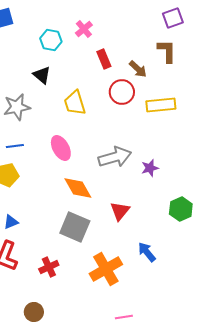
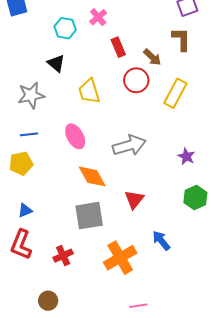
yellow rectangle: (161, 105) -> (175, 93), turned -56
purple star: (150, 168) -> (186, 156), moved, turned -30
gray square: (75, 227) -> (89, 216), turned -32

